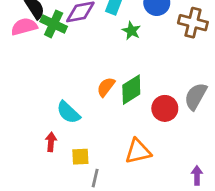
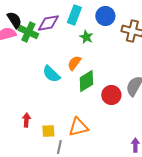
orange semicircle: (106, 87) -> (74, 63), moved
cyan semicircle: (68, 112) -> (51, 74), moved
orange triangle: (138, 151) -> (78, 127), moved

